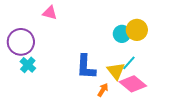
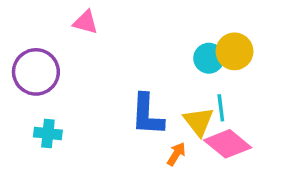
cyan line: (129, 63) -> (221, 108), turned -49
cyan cross: (28, 65) -> (48, 134), moved, turned -35

